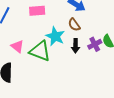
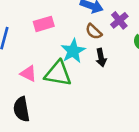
cyan star: (55, 36) -> (73, 51), turned 30
purple cross: (95, 44) -> (119, 20), moved

